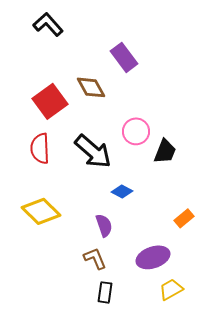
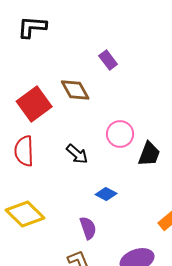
black L-shape: (48, 24) -> (32, 27), turned -44
purple rectangle: (124, 57) -> (108, 60), size x0.7
black arrow: (93, 151) -> (77, 154), size x0.6

